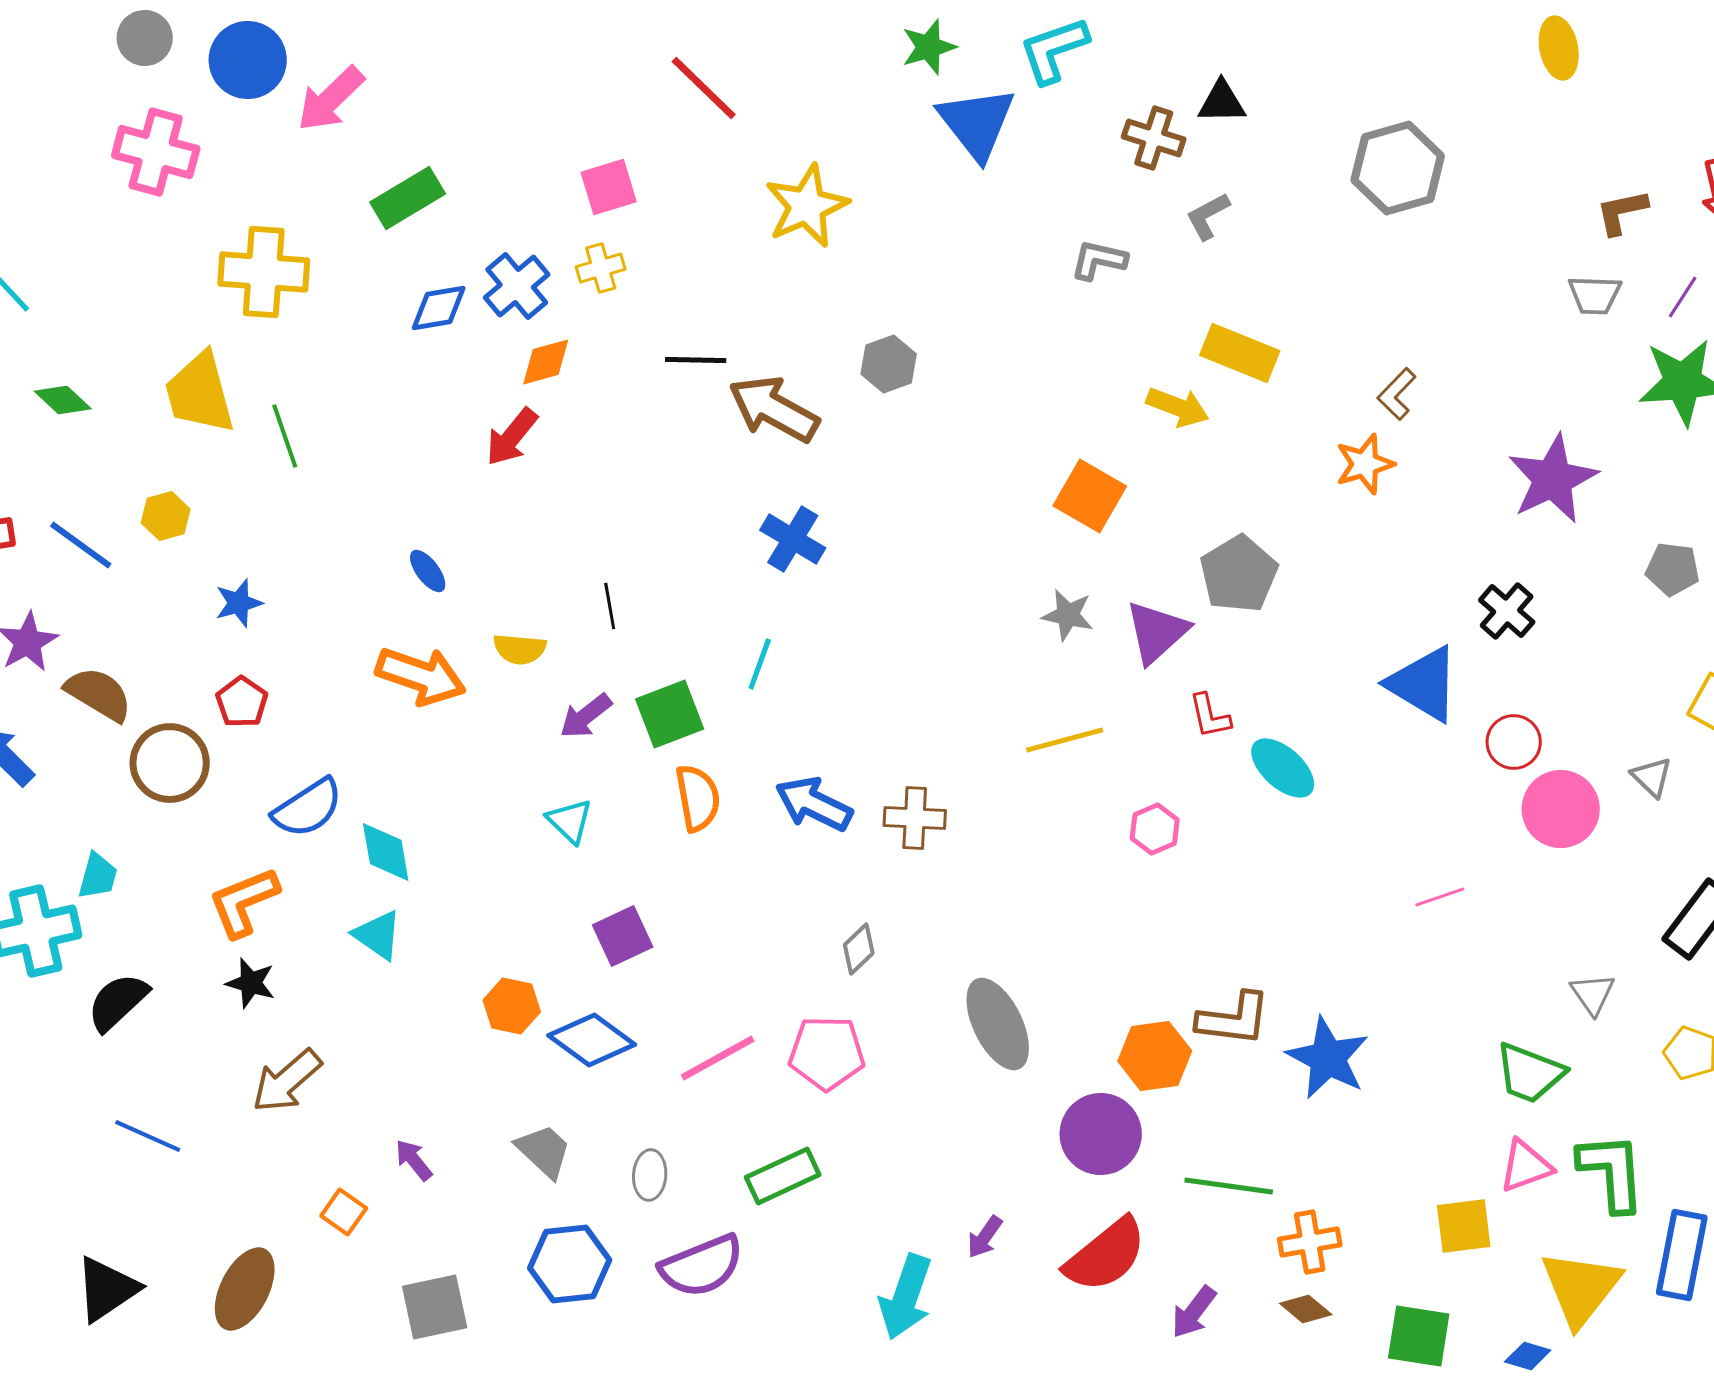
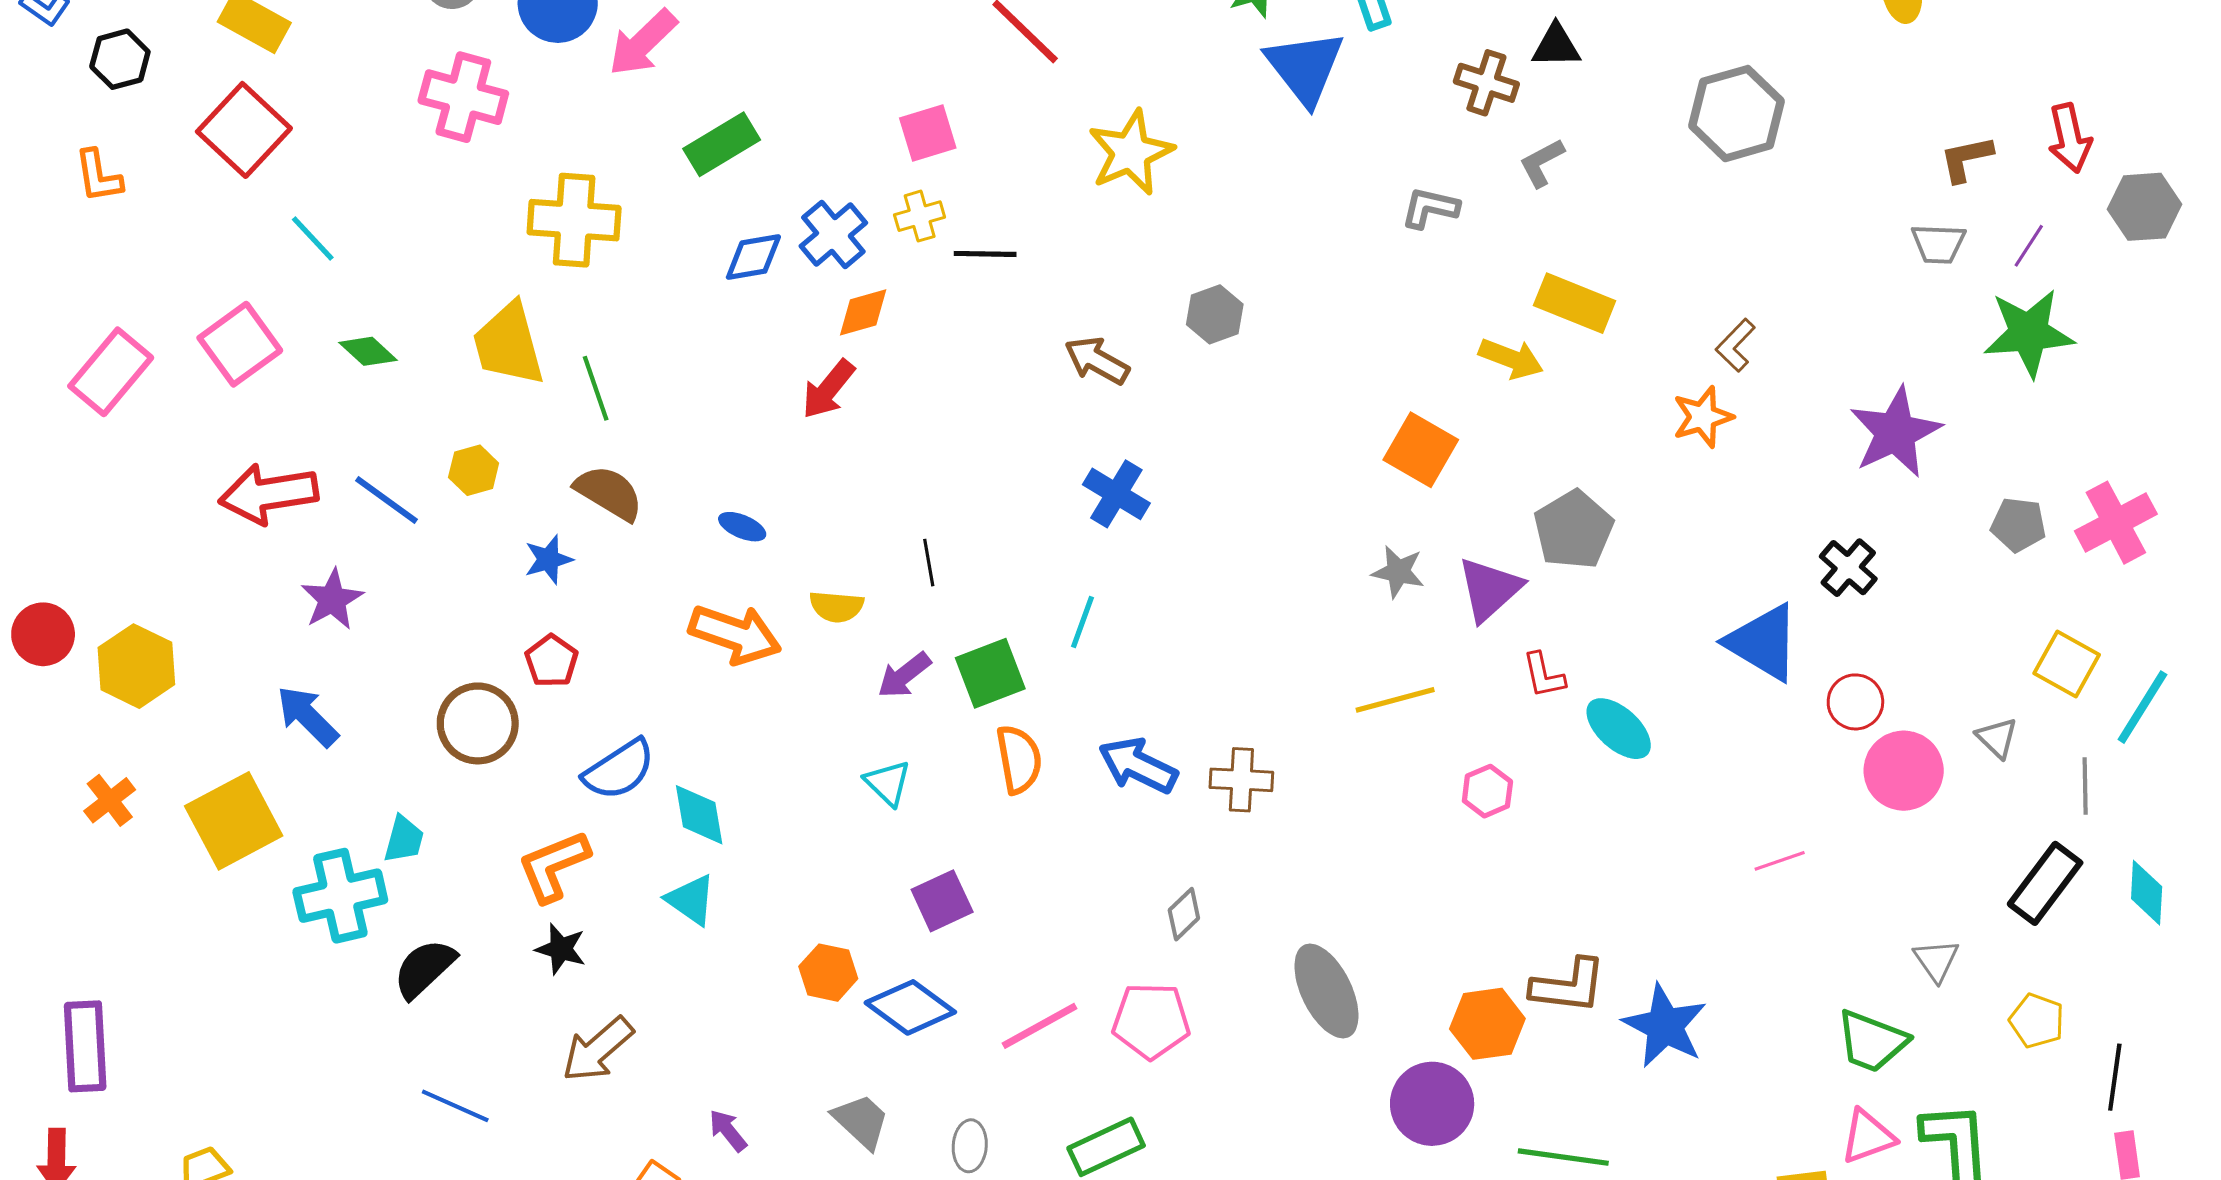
black line: (696, 360) -> (985, 254), moved
brown arrow: (774, 409) -> (1097, 361), size x0.7
blue ellipse: (428, 571) -> (742, 527), turned -30
brown semicircle: (99, 694) -> (609, 493), moved

